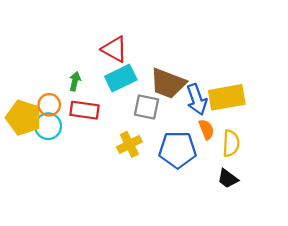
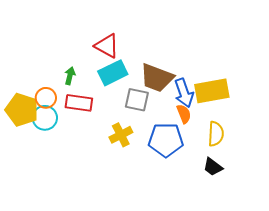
orange semicircle: (206, 129) -> (184, 114), moved

